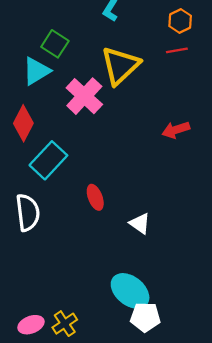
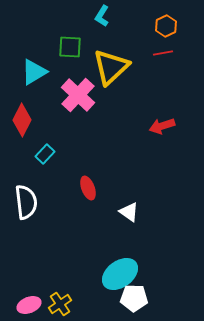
green square: (55, 44) -> (70, 47), moved, turned -30
cyan rectangle: (48, 160) -> (45, 154), size x0.6
cyan ellipse: (130, 291) -> (120, 274), turned -75

